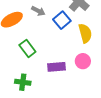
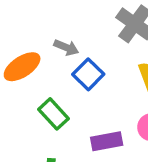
blue square: (62, 20) -> (88, 74), moved

